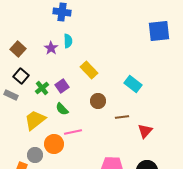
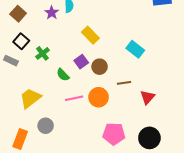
purple square: (62, 86) -> (81, 62), moved
yellow trapezoid: (35, 120) -> (30, 98), moved
orange circle: (54, 144) -> (99, 97), moved
gray circle: (35, 155) -> (46, 126), moved

